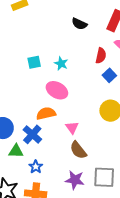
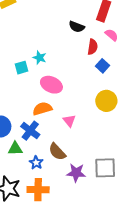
black semicircle: (79, 24) -> (77, 27), moved
cyan square: (34, 62) -> (21, 68), moved
cyan star: (61, 63) -> (40, 58), moved
brown semicircle: (78, 150) -> (57, 152), moved

